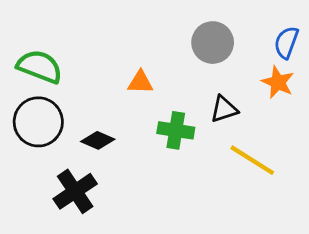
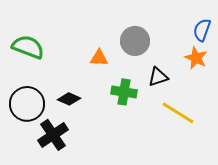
gray circle: (213, 43) -> (135, 41), moved
black circle: (38, 122) -> (27, 104), moved

